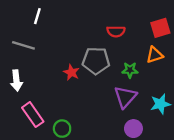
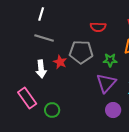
white line: (37, 16) -> (41, 14), moved
gray line: (23, 45) -> (44, 38), moved
white arrow: (16, 81) -> (41, 69), moved

